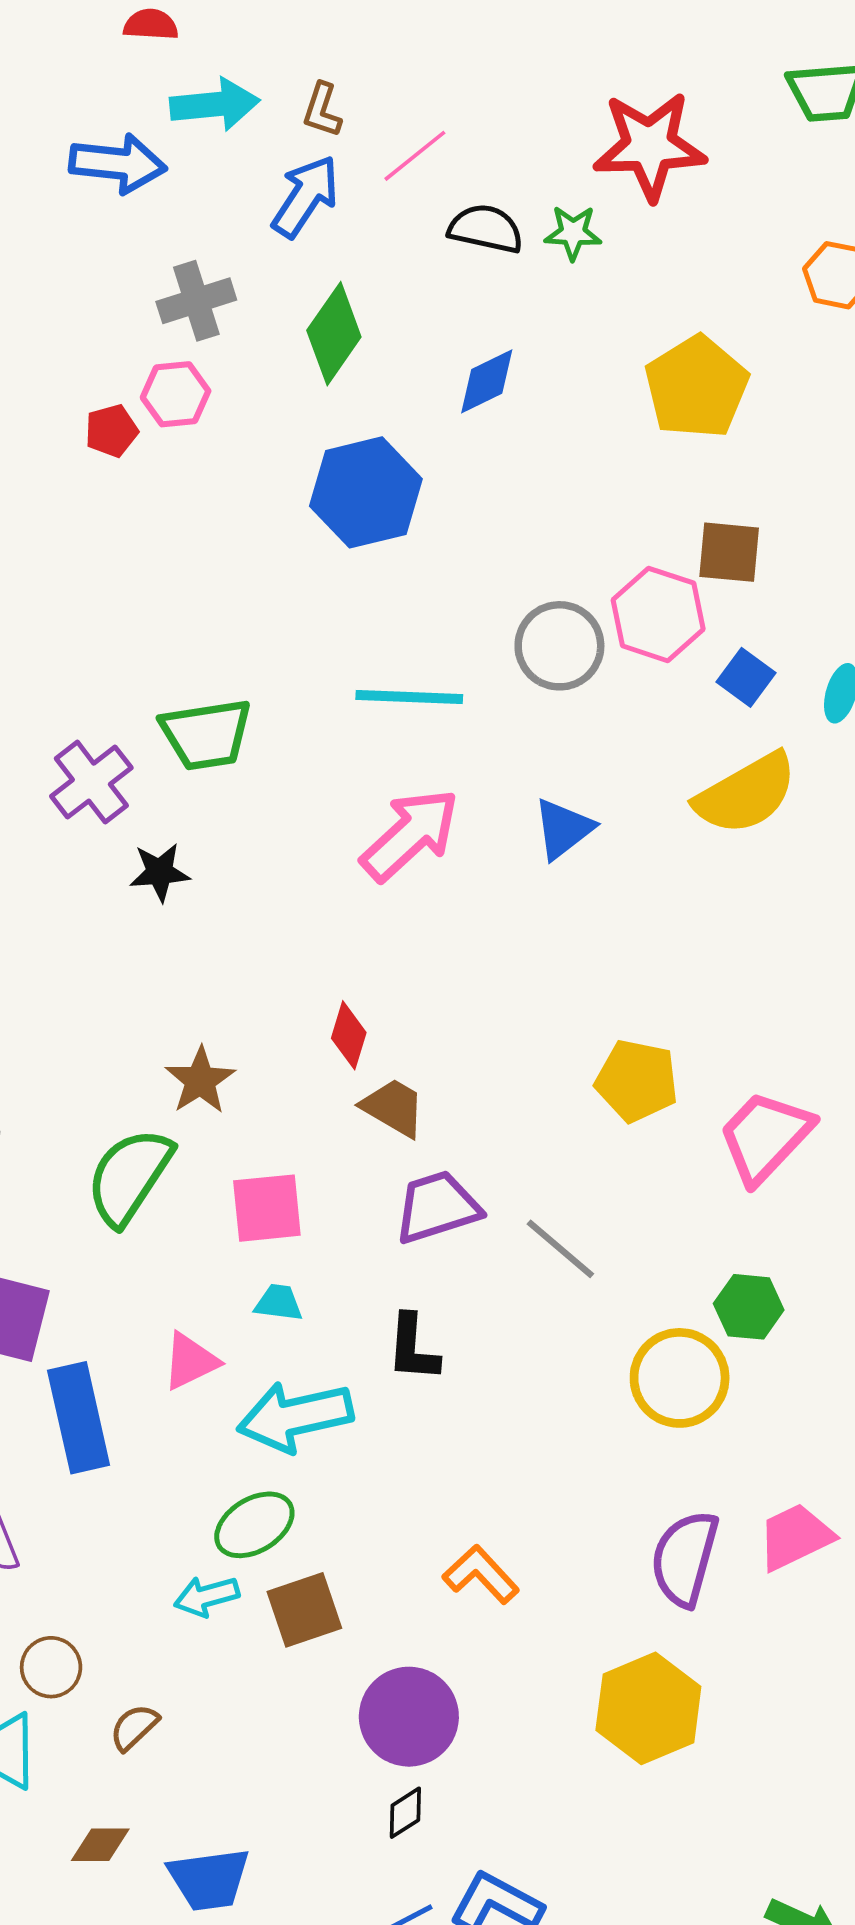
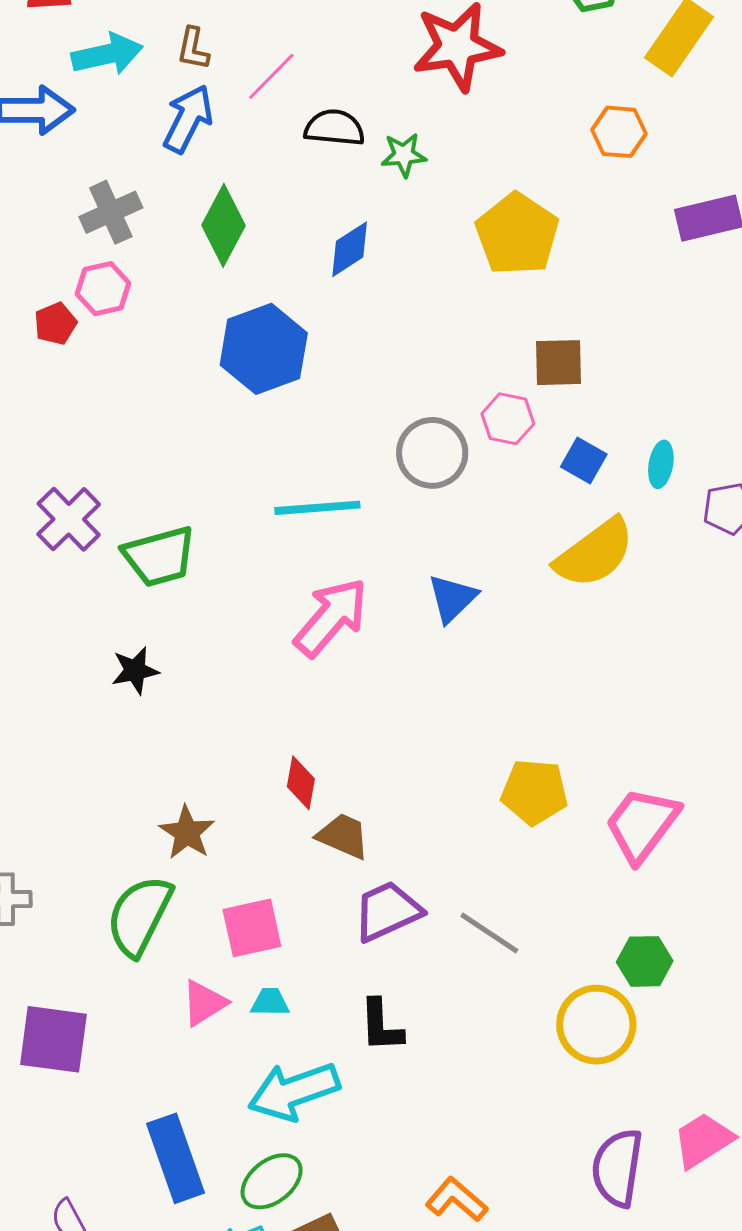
green star: (573, 233) -> (404, 155), moved
pink hexagon: (658, 614) -> (508, 419), size x0.7
purple cross: (91, 782) -> (69, 519), moved
pink triangle: (190, 1361) -> (204, 1003), moved
blue rectangle: (79, 1418) -> (176, 1158), moved

